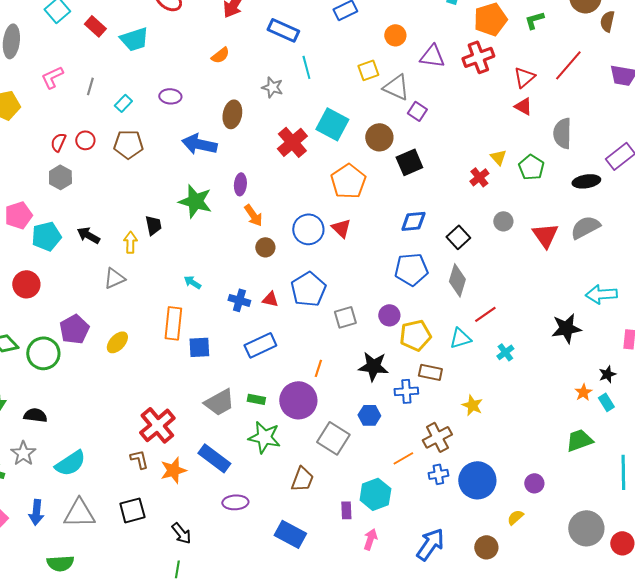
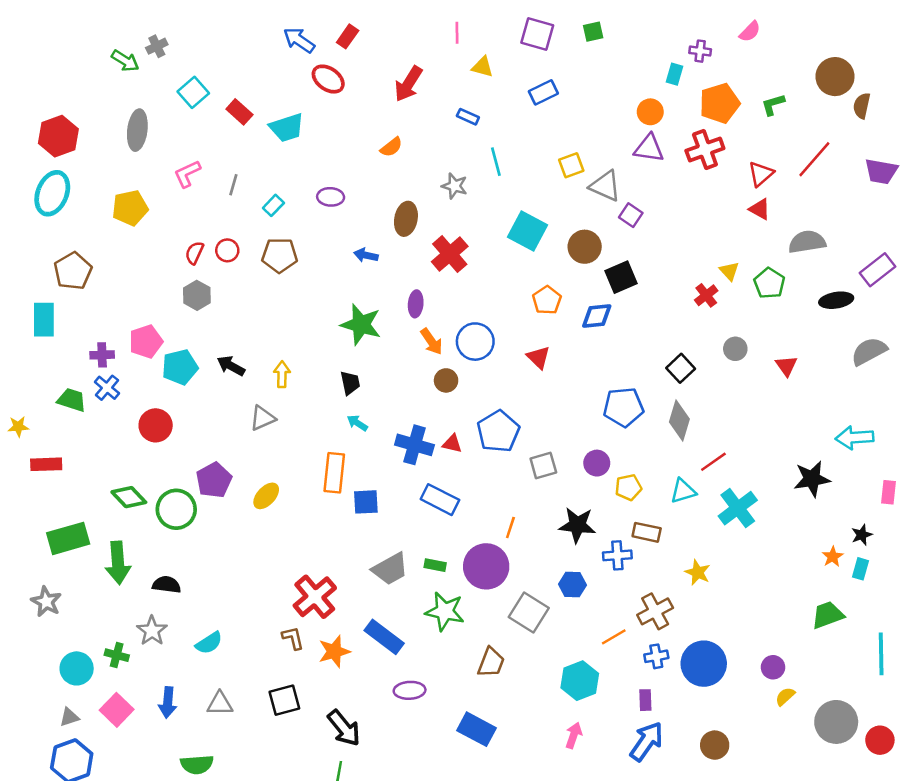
blue rectangle: (283, 30) -> (468, 117), size x0.6
orange circle: (395, 35) -> (650, 112), moved
gray semicircle: (562, 133) -> (807, 242), turned 80
red cross: (292, 142) -> (450, 254), moved
blue arrow: (199, 144) -> (366, 255), size x0.6
orange pentagon: (348, 181) -> (547, 300), size x0.7
blue diamond: (413, 221) -> (597, 316), moved
black trapezoid: (153, 225) -> (350, 383), moved
gray semicircle: (585, 227) -> (869, 351), moved
blue circle: (308, 229) -> (475, 342), moved
red triangle: (545, 235) -> (786, 366), size x0.7
blue cross: (239, 300) -> (414, 445), size x1.4
yellow pentagon: (415, 335) -> (628, 487), size x0.7
blue rectangle: (260, 345) -> (440, 500), turned 52
cyan cross: (505, 352) -> (738, 508), size x1.8
cyan rectangle: (606, 402) -> (861, 569), turned 48
cyan semicircle: (70, 463) -> (209, 643), size x0.7
purple rectangle: (346, 510) -> (645, 700), moved
gray triangle: (79, 513) -> (220, 704), size x0.7
yellow semicircle: (515, 517) -> (785, 696), moved
black arrow: (181, 533) -> (344, 728), size x1.4

